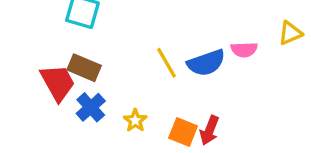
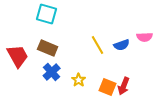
blue semicircle: (206, 63) -> (122, 45), size x0.7
red trapezoid: (58, 83) -> (18, 56), moved

